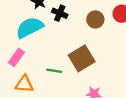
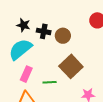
brown circle: (95, 19) -> (63, 36), moved
pink rectangle: (16, 57) -> (26, 74), moved

